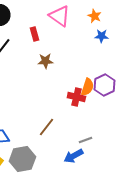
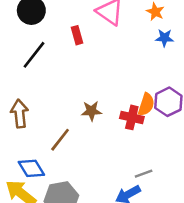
brown star: (45, 61) -> (91, 111), moved
brown line: (46, 127) -> (60, 140), moved

